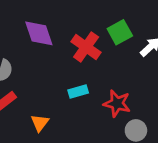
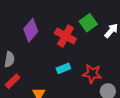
purple diamond: (39, 33) -> (31, 30), turned 65

